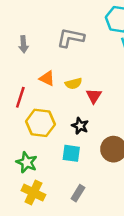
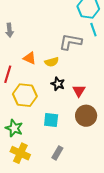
gray L-shape: (71, 38) -> (71, 42), moved
red triangle: (94, 96) -> (79, 91), moved
black star: (80, 126) -> (58, 84), moved

